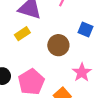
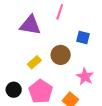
yellow rectangle: (22, 34) -> (34, 62), moved

